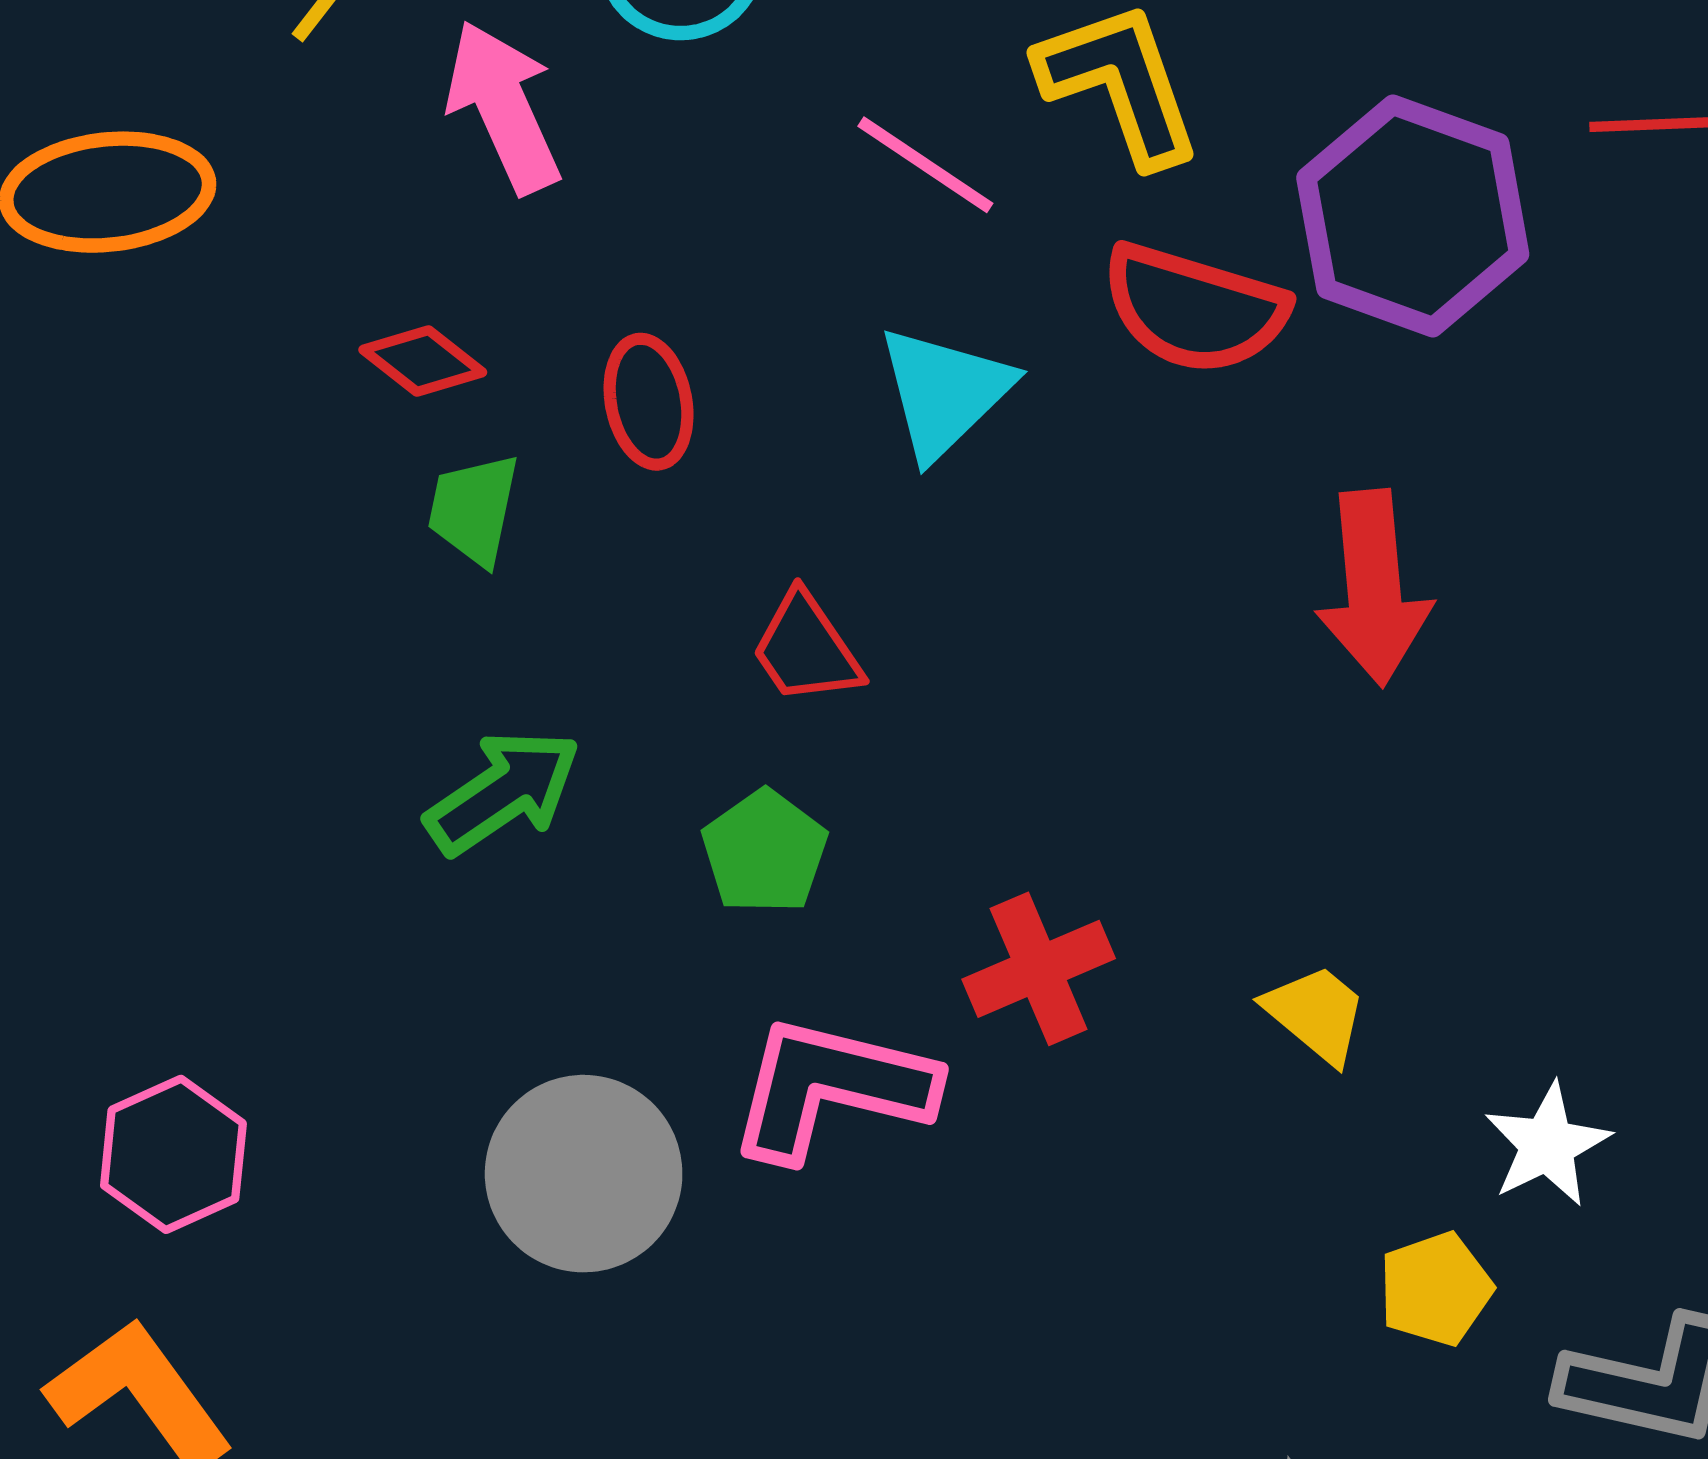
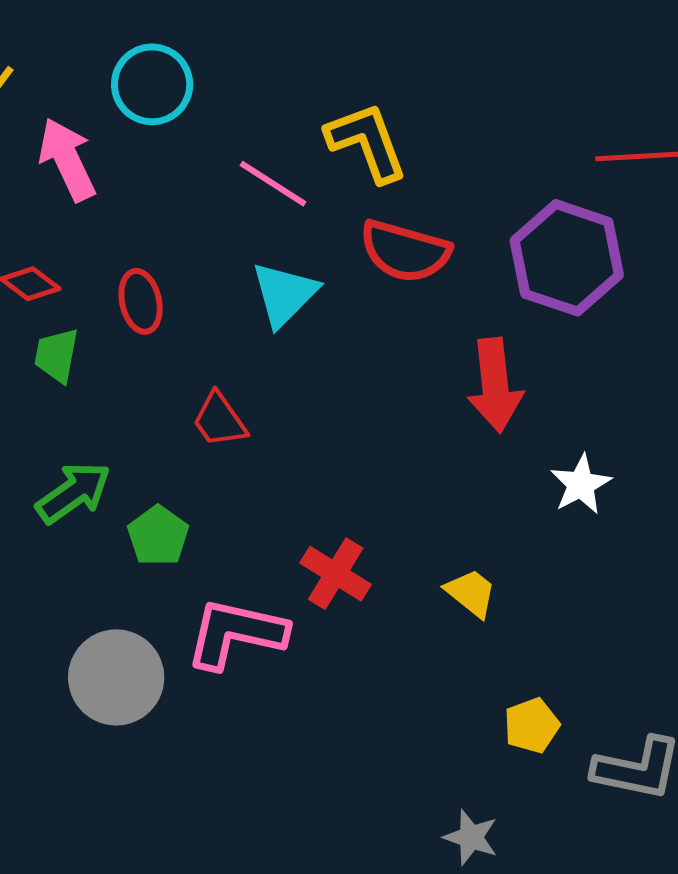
purple hexagon: (1413, 216) -> (567, 258), moved
green pentagon: (765, 852) -> (158, 536), moved
red cross: (1039, 969) -> (336, 574), turned -34
white star: (1547, 1145) -> (581, 484), moved

